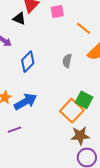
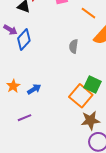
blue diamond: (28, 62) -> (24, 40), moved
blue arrow: (25, 102) -> (34, 89), size x0.6

